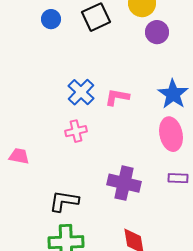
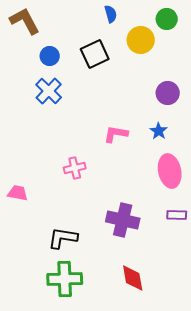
purple circle: (157, 32) -> (168, 93), moved
blue cross: (81, 92) -> (49, 91), moved
blue star: (173, 94) -> (159, 131), moved, size x0.6

